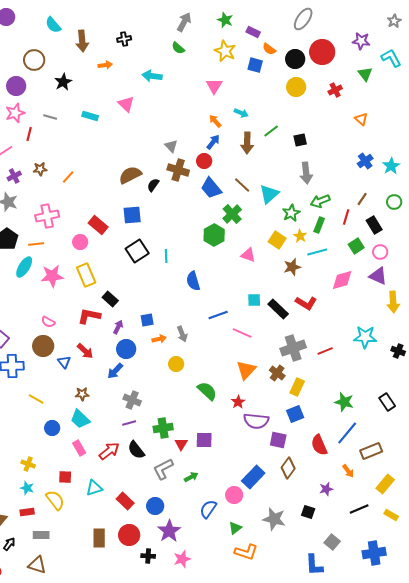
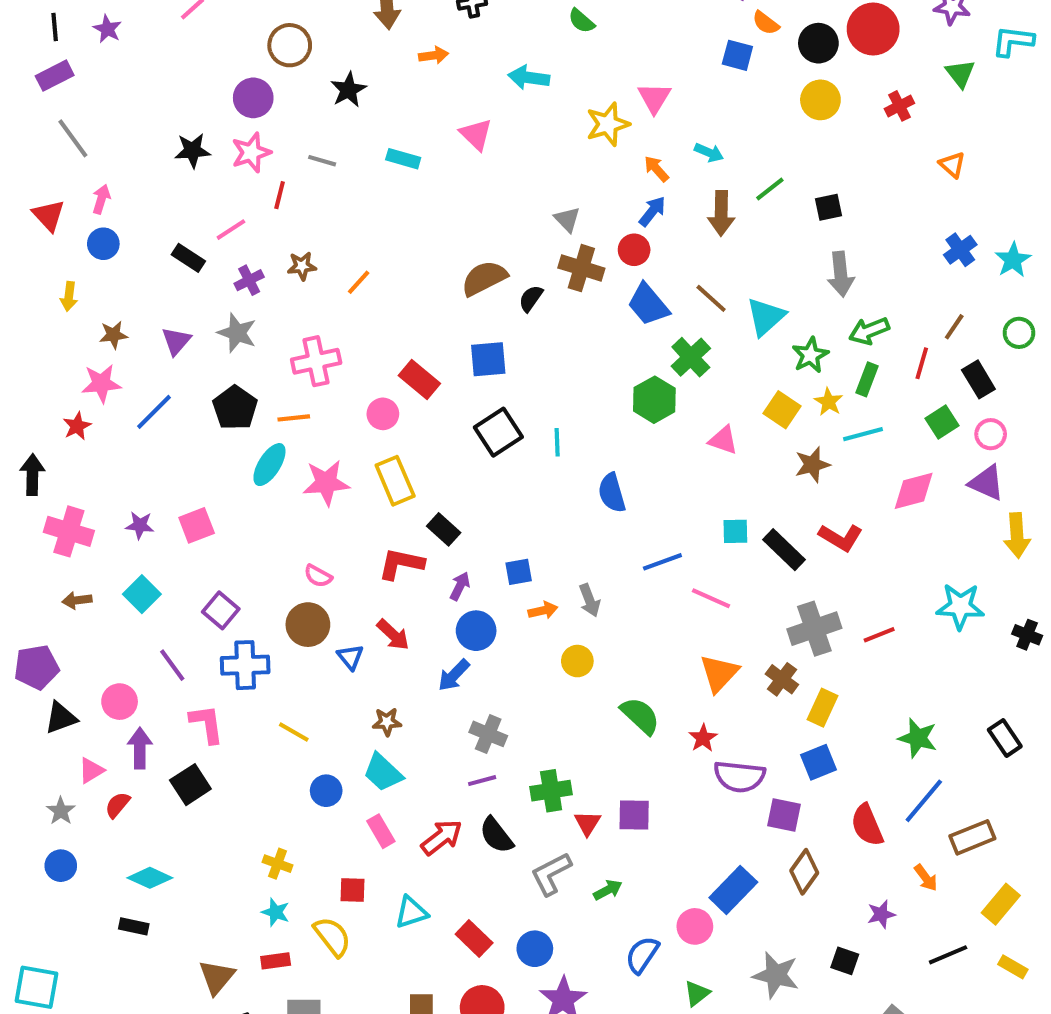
yellow star: (225, 51) -> (608, 124), moved, turned 30
cyan L-shape: (391, 58) -> (1013, 41), turned -55

